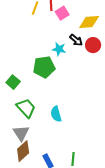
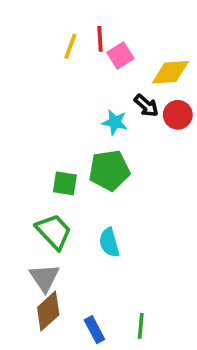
green pentagon: (44, 67) -> (109, 170), moved
green square: (13, 82) -> (65, 183), moved, turned -32

